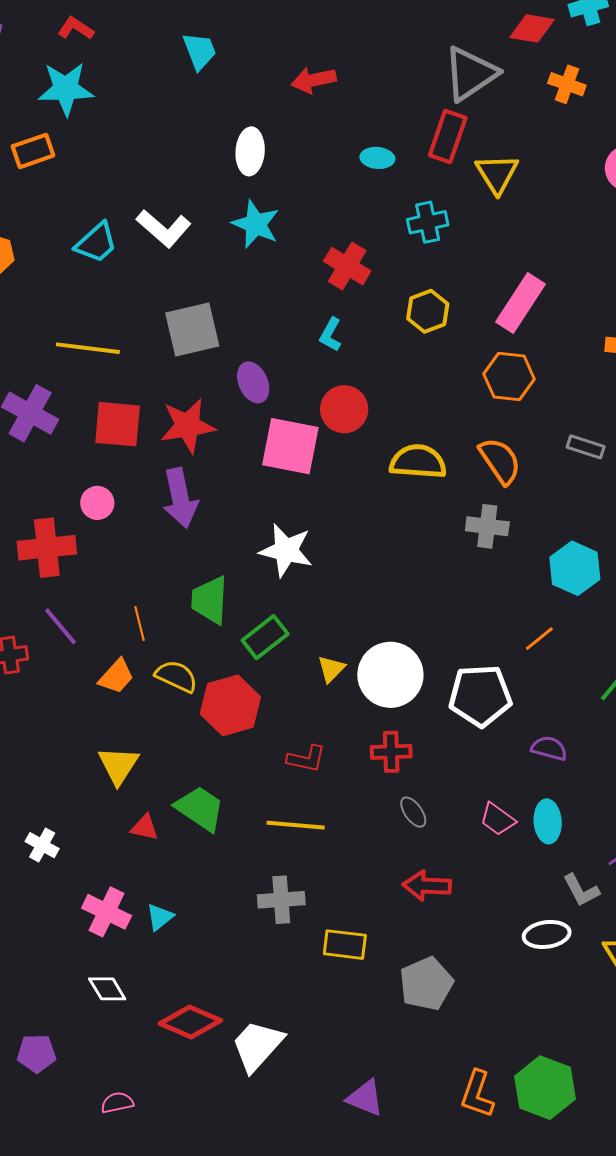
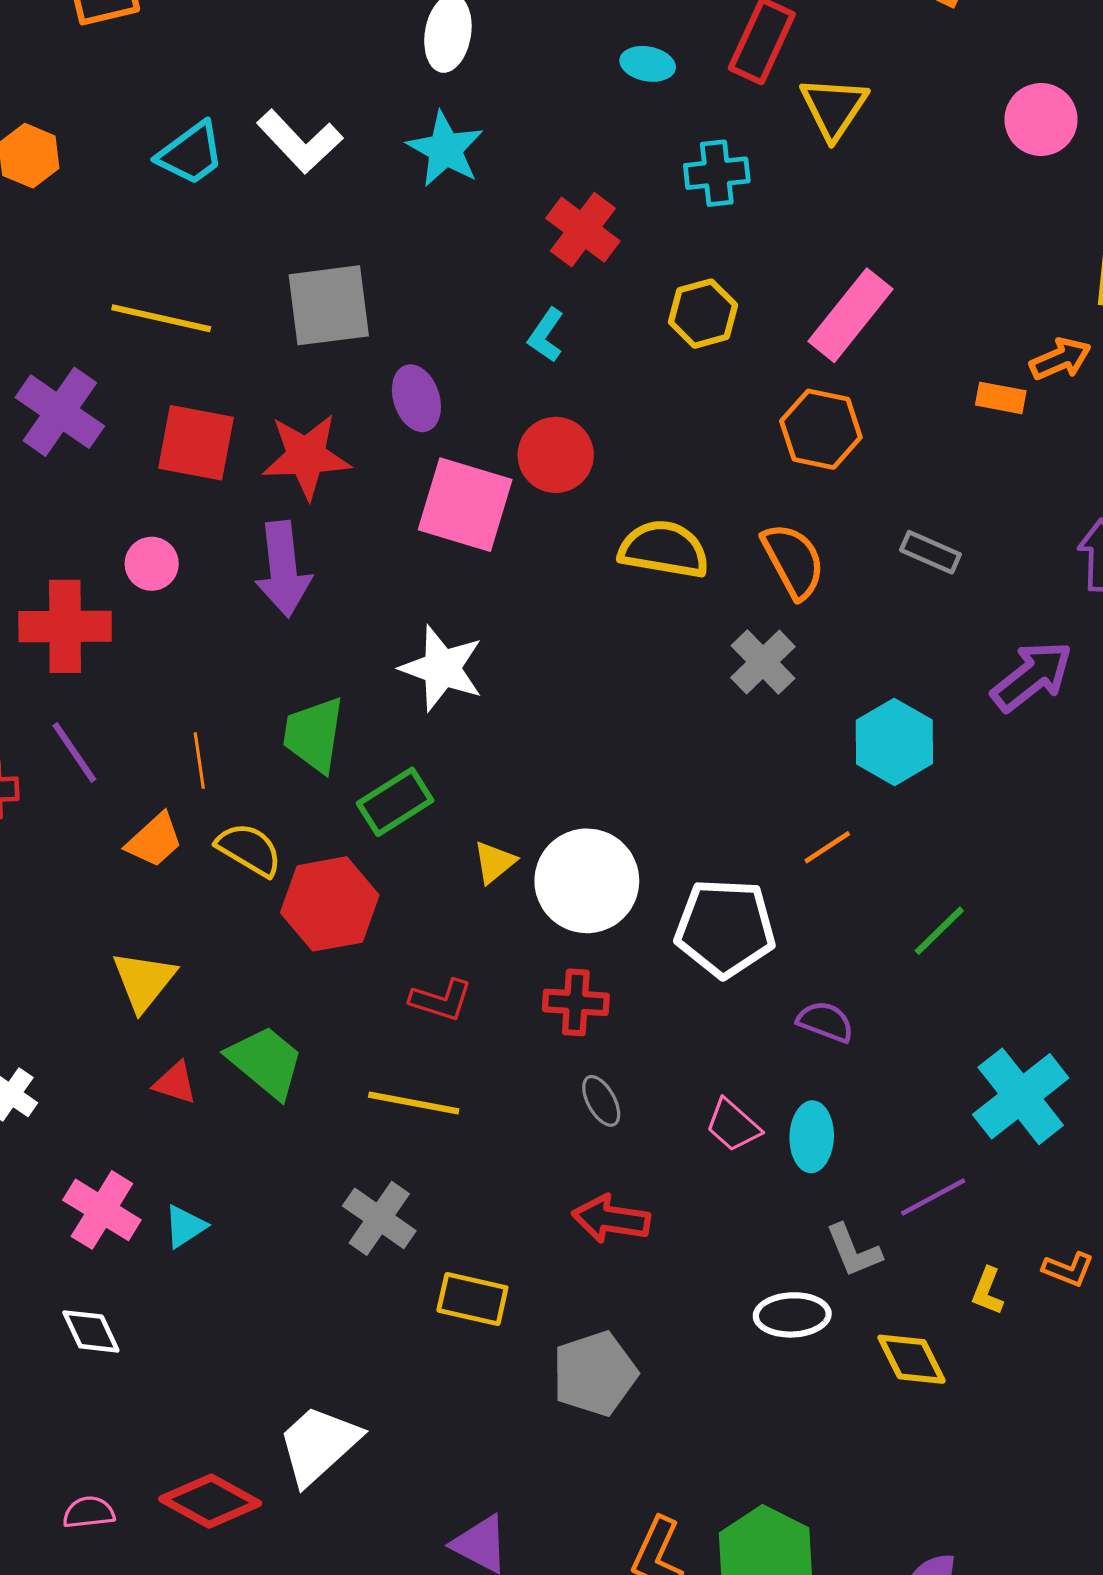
gray cross: (487, 526) -> (763, 662), turned 33
gray cross: (281, 900) -> (379, 1218), turned 33
red diamond: (190, 1022) -> (210, 1501), moved

